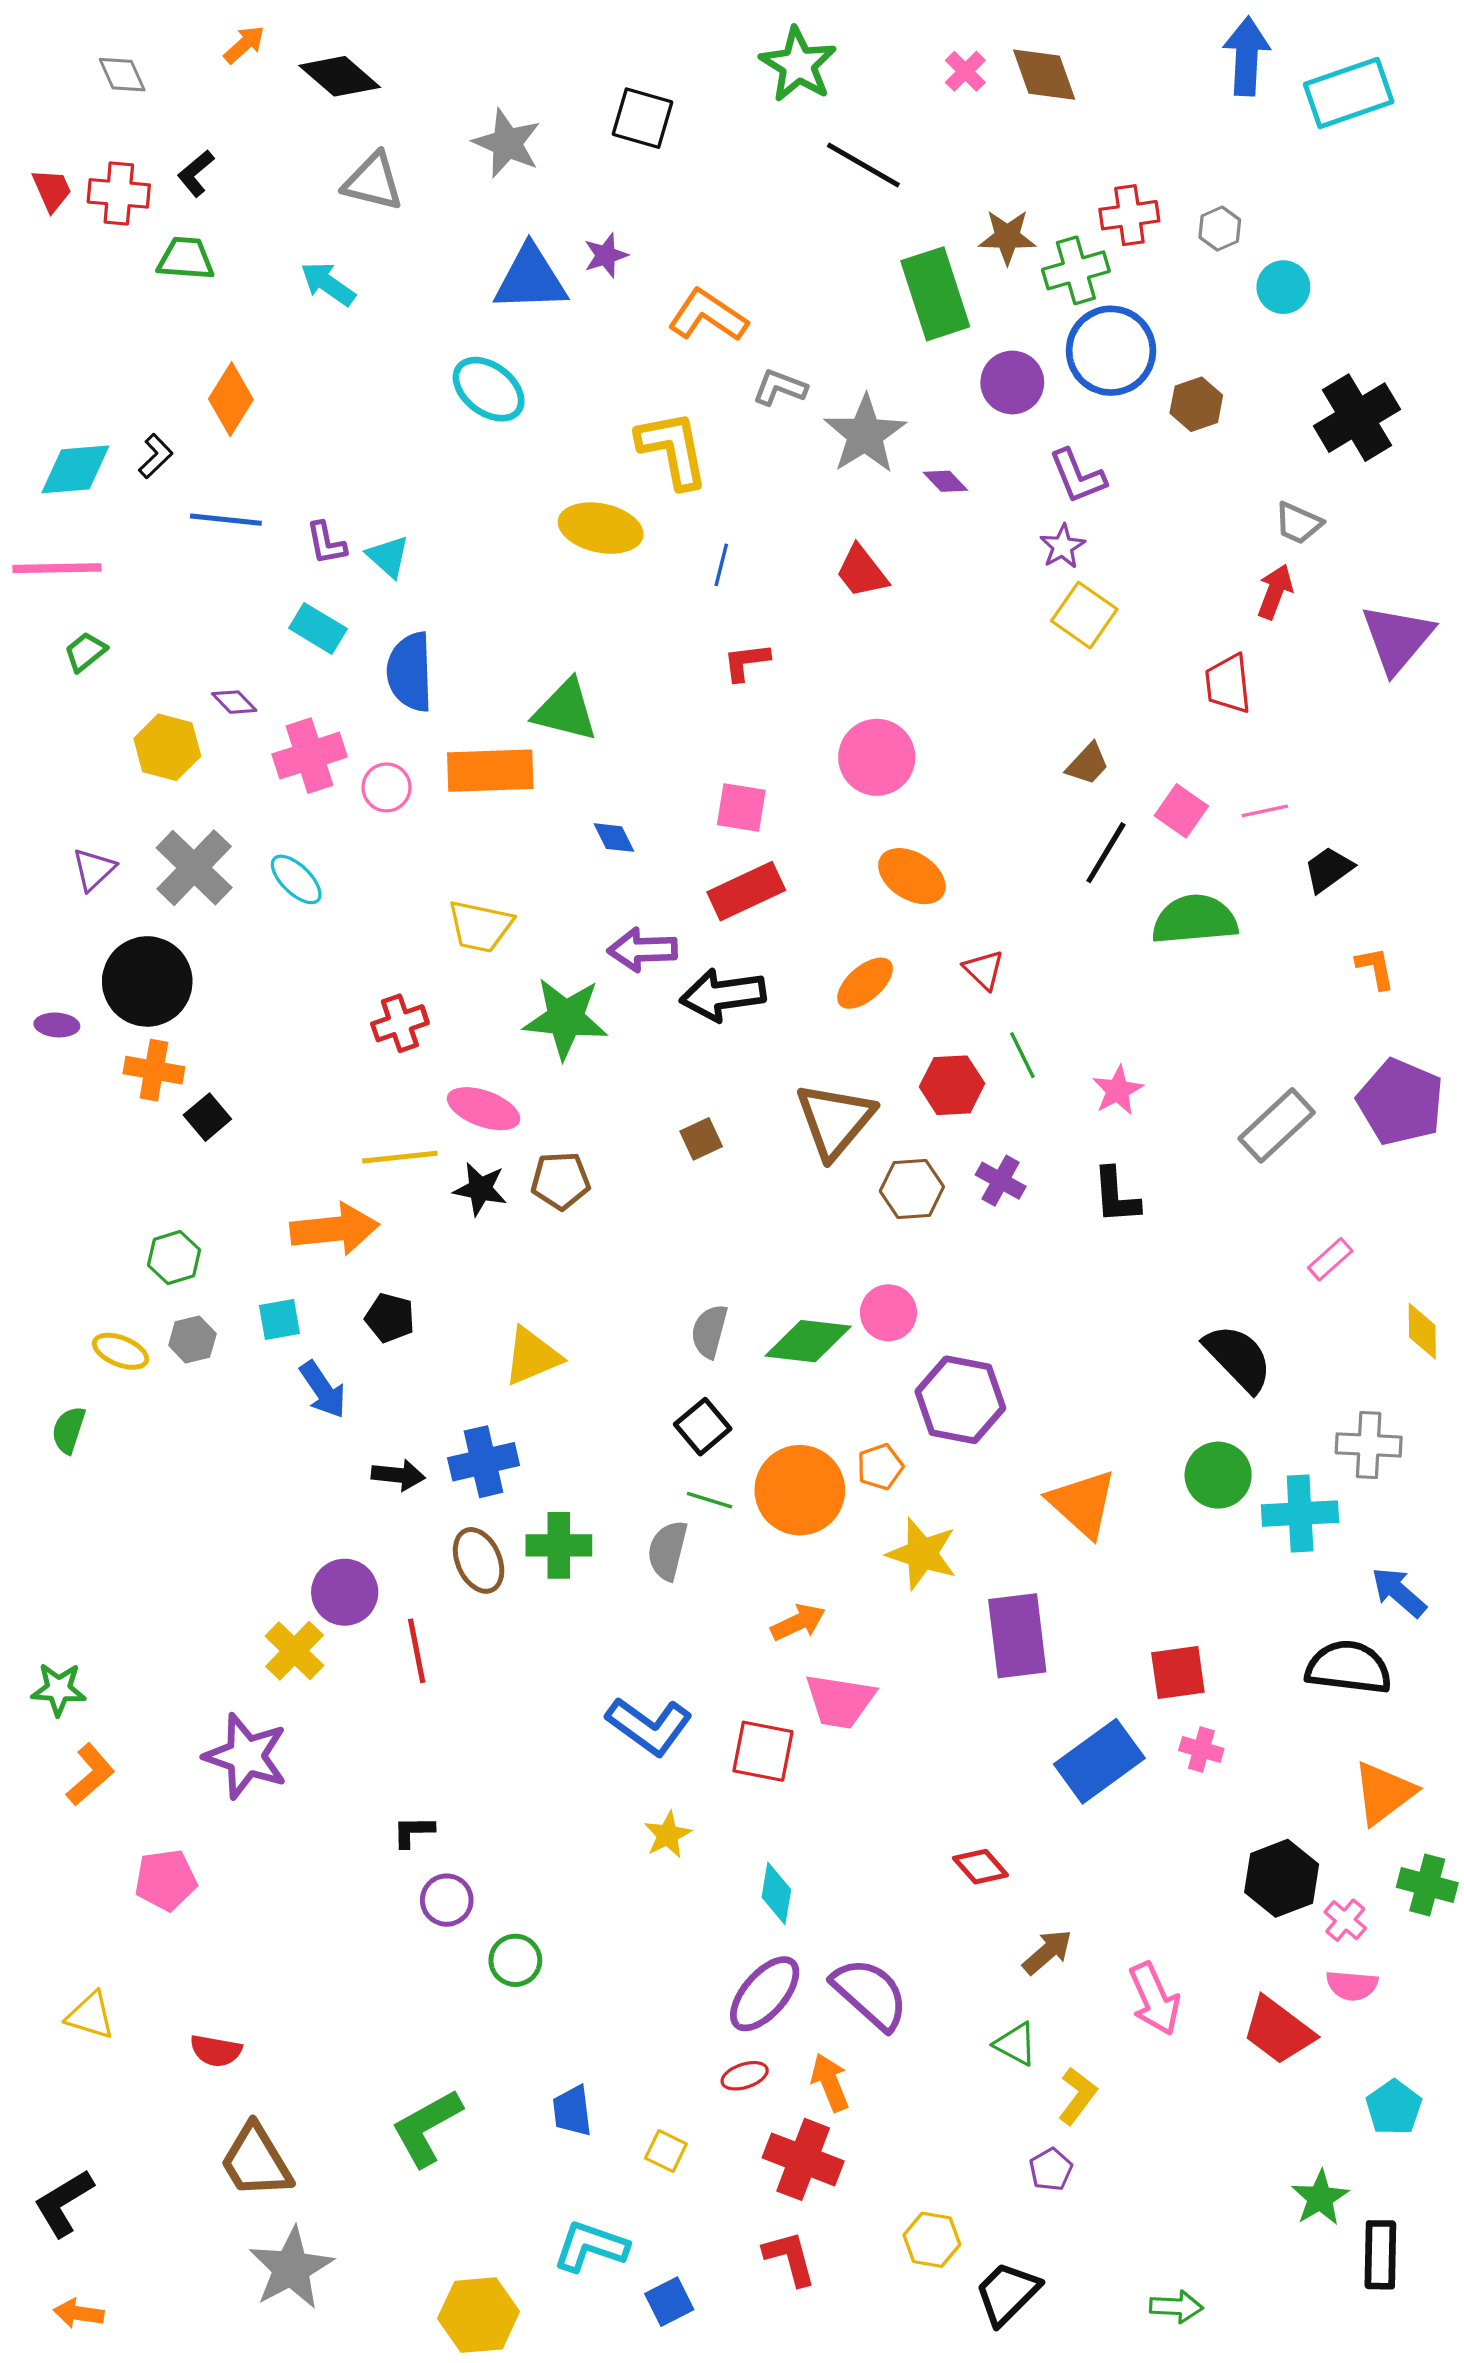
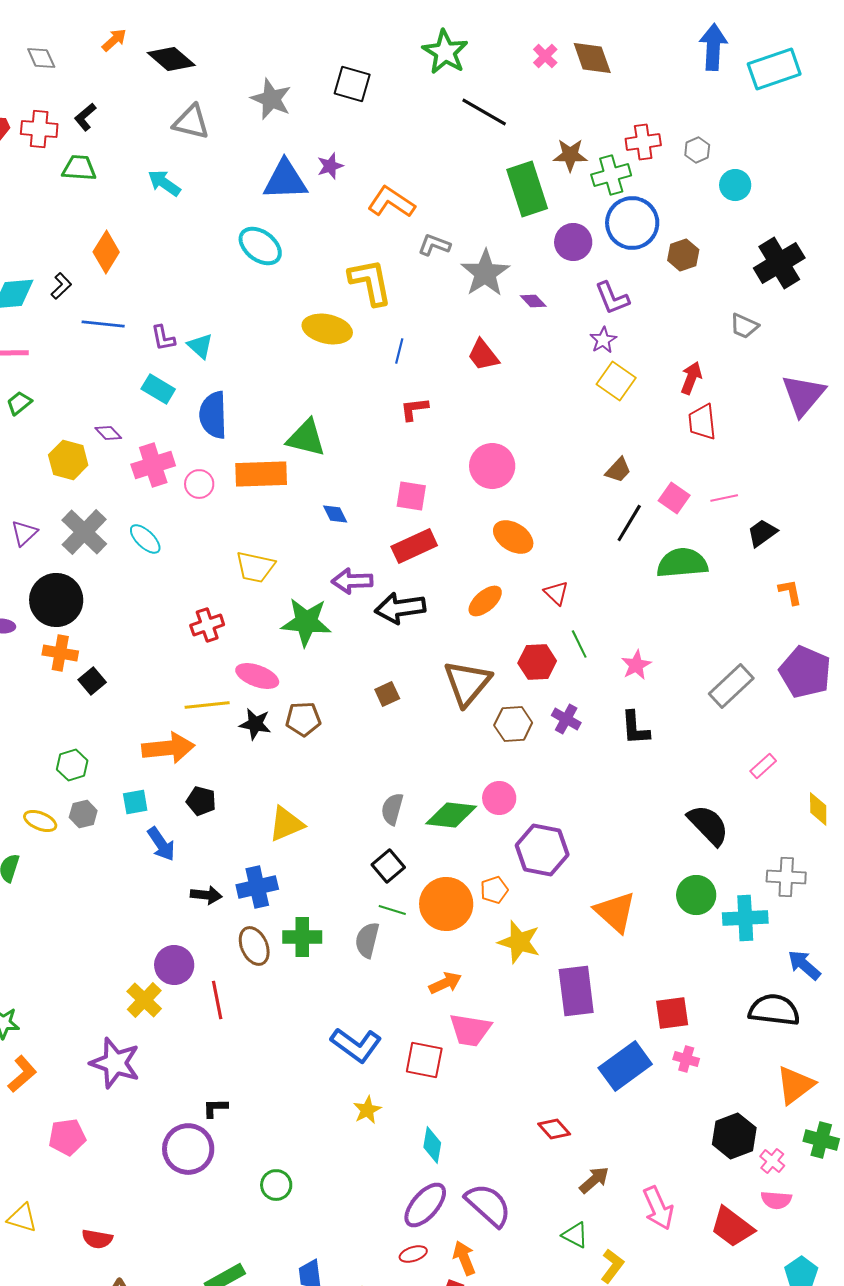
red arrow: (1275, 592) -> (691, 378), moved
purple circle: (447, 1900) -> (188, 1149), moved, size x1.6

